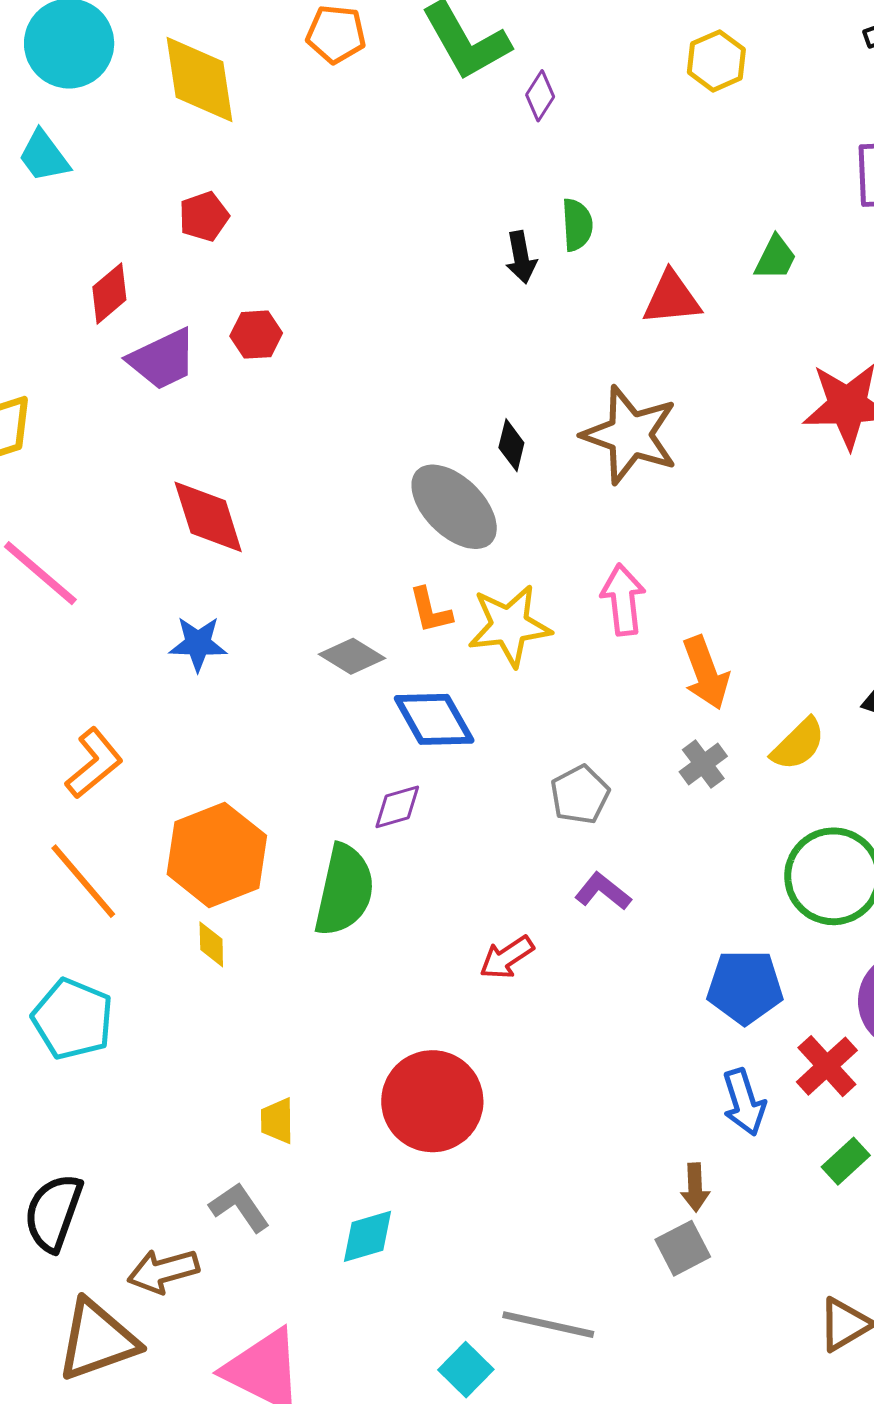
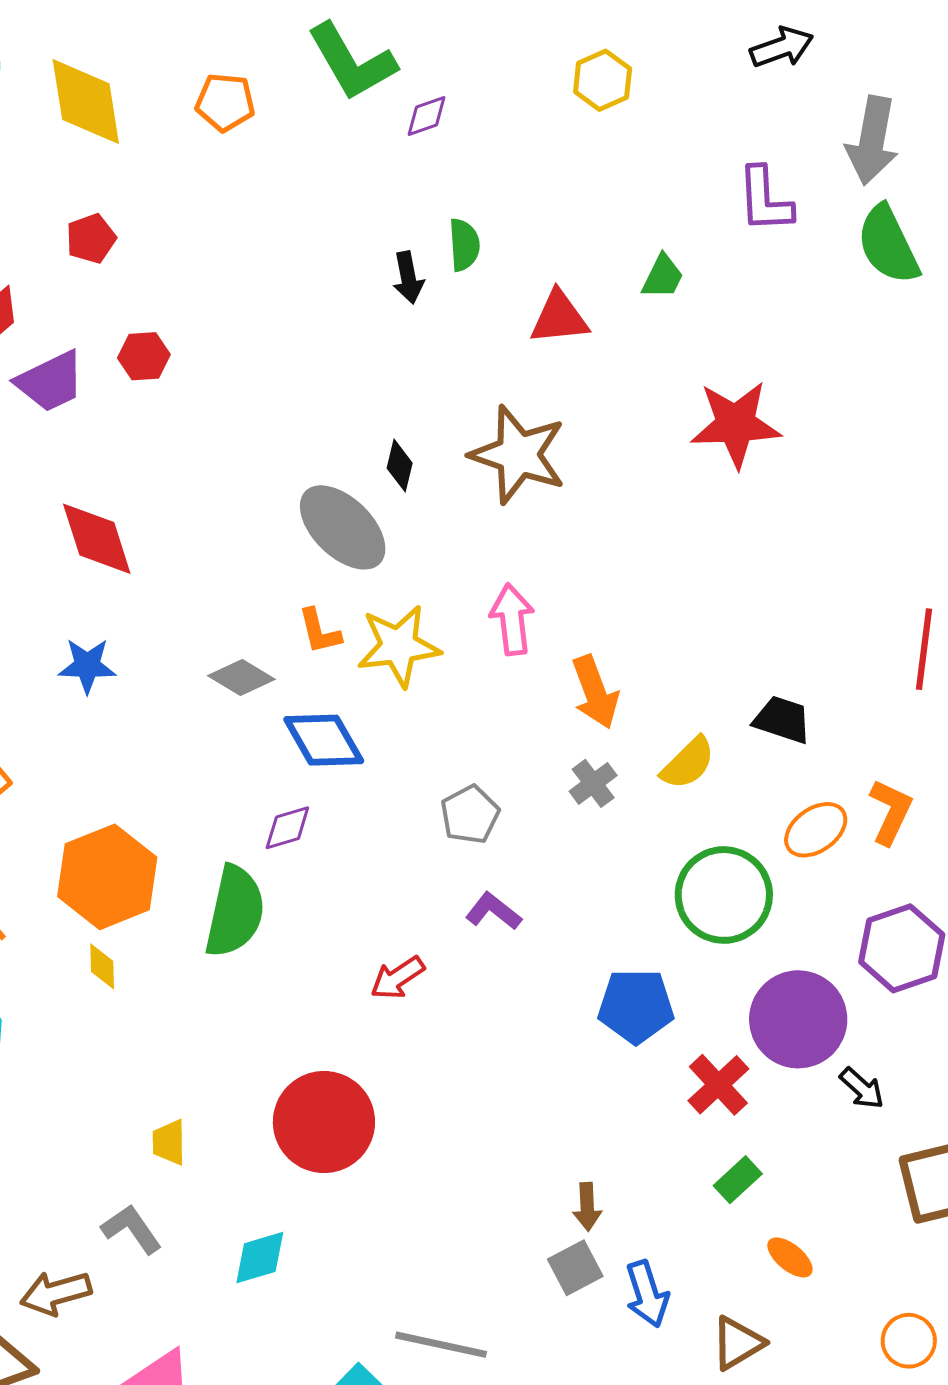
orange pentagon: (336, 34) -> (225, 102), moved
purple diamond: (540, 96) -> (427, 116), turned 39
blue arrow: (744, 1102) -> (647, 1294), moved

